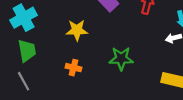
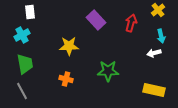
cyan cross: (24, 18) -> (22, 35), size x0.7

